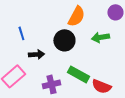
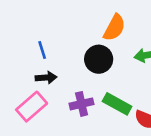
black arrow: (36, 54) -> (46, 78), moved
purple cross: (51, 84) -> (82, 104), moved

